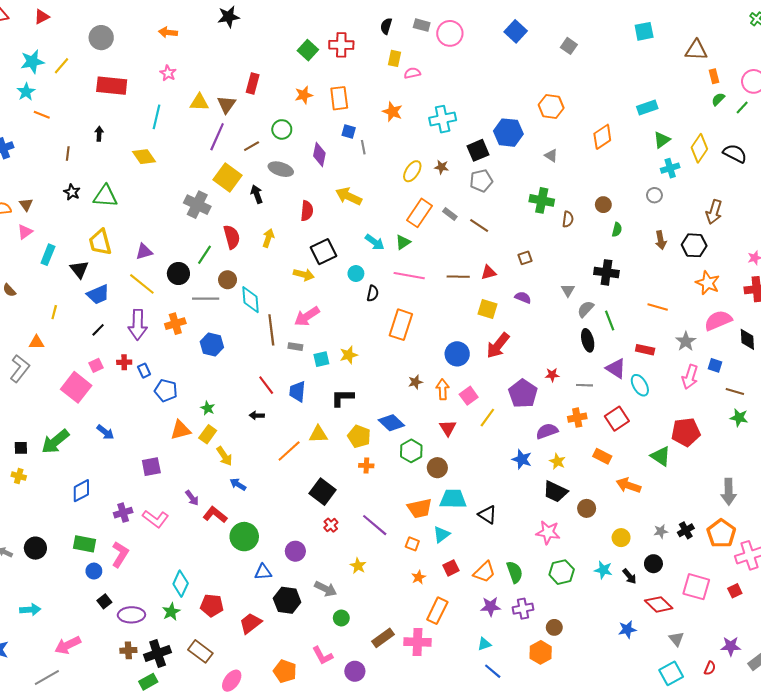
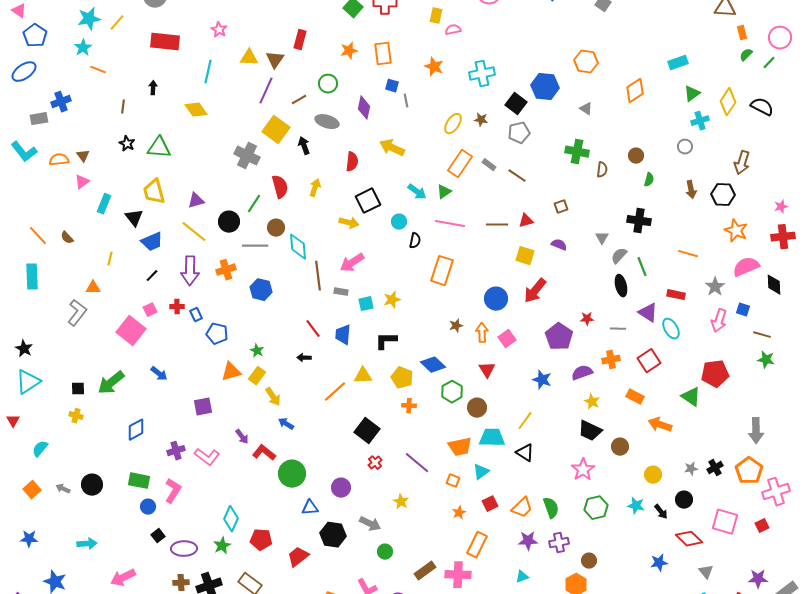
black square: (478, 150) -> (516, 104), turned -30
yellow line: (487, 418) -> (525, 421), moved
blue star: (522, 459) -> (542, 380), moved
pink star: (548, 532) -> (583, 470), turned 30

